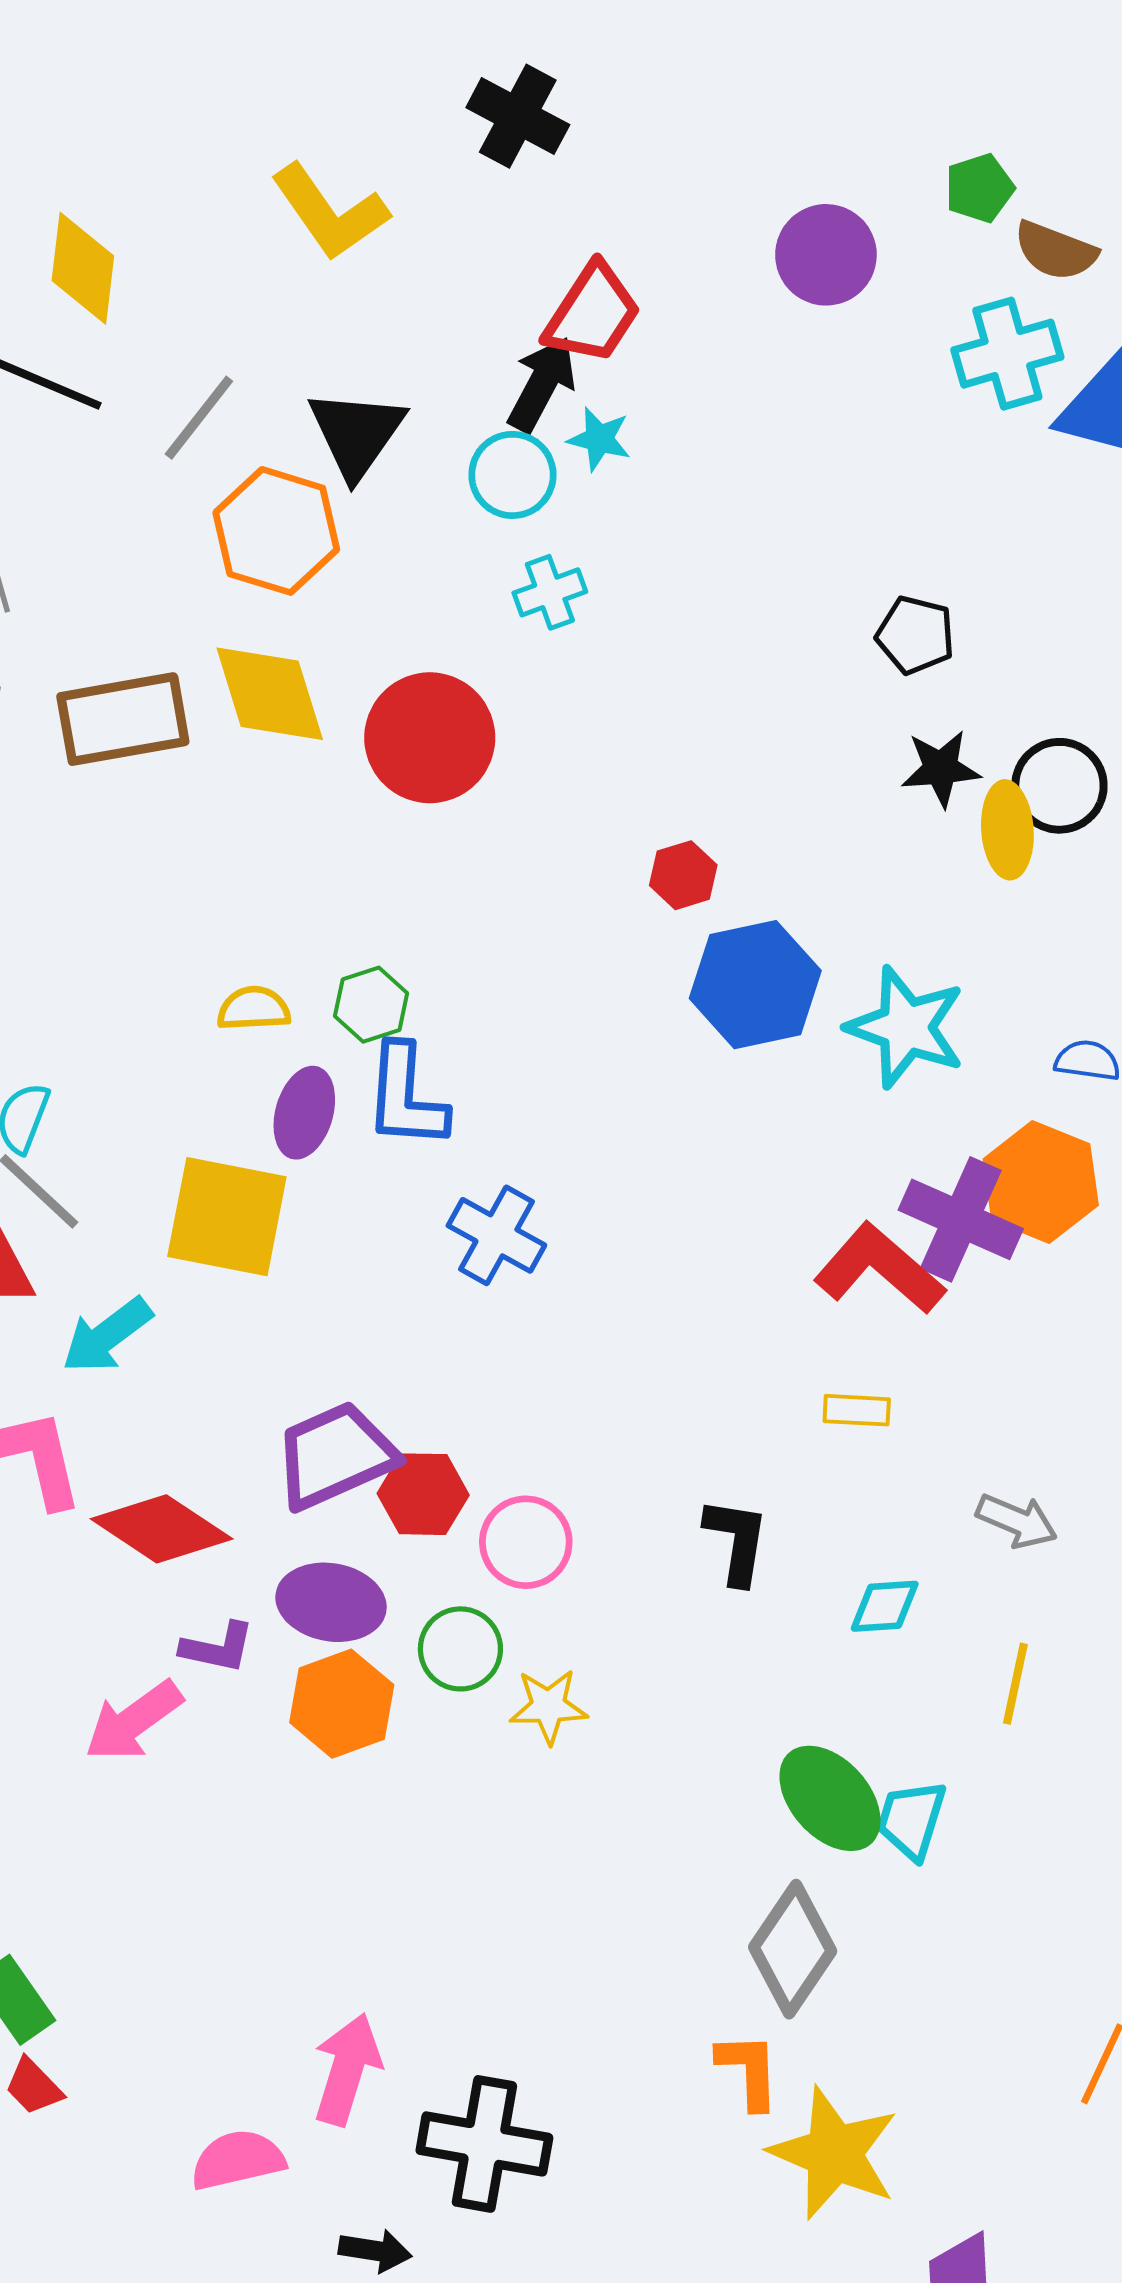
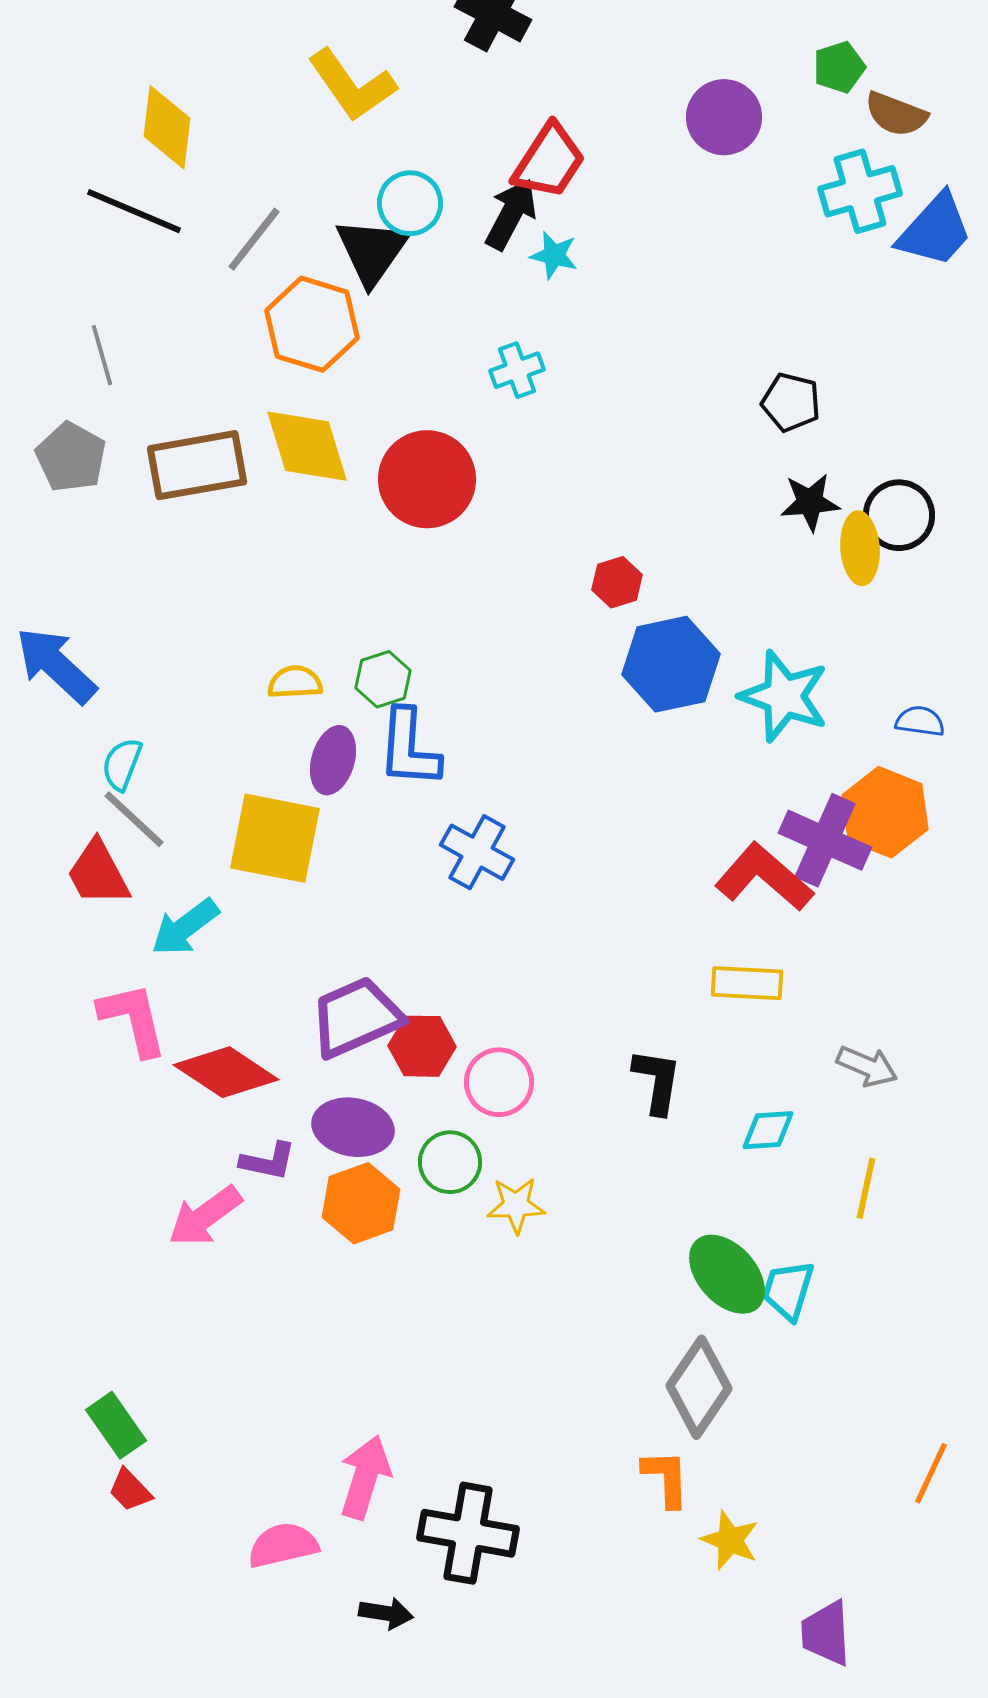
cyan circle: (512, 475) -> (410, 203), moved
yellow rectangle: (857, 1410) -> (747, 983), size x1.4
yellow star: (834, 2153) -> (730, 1540), size x0.6

